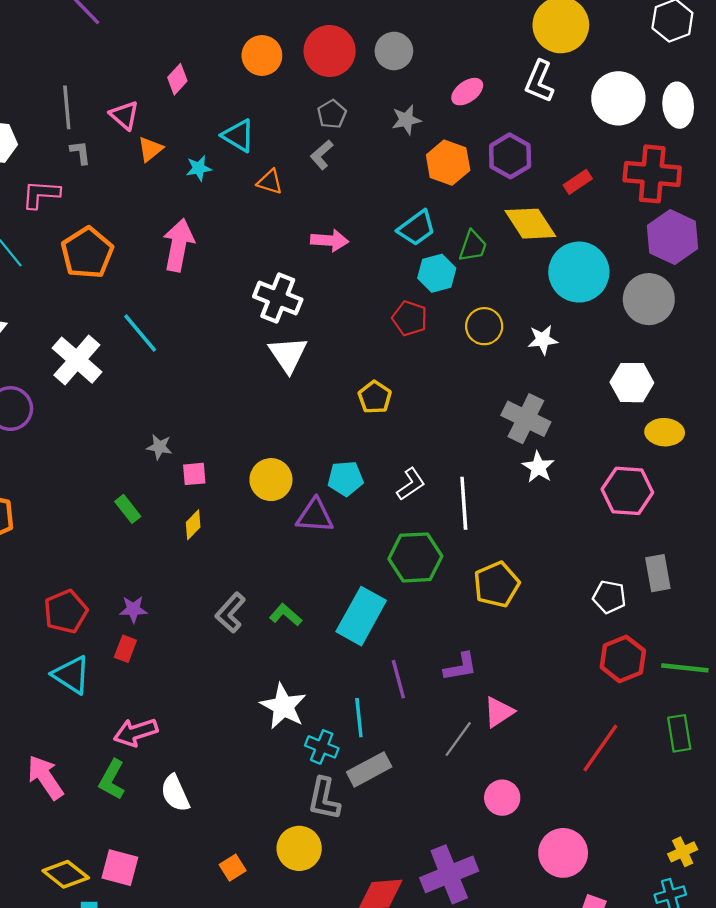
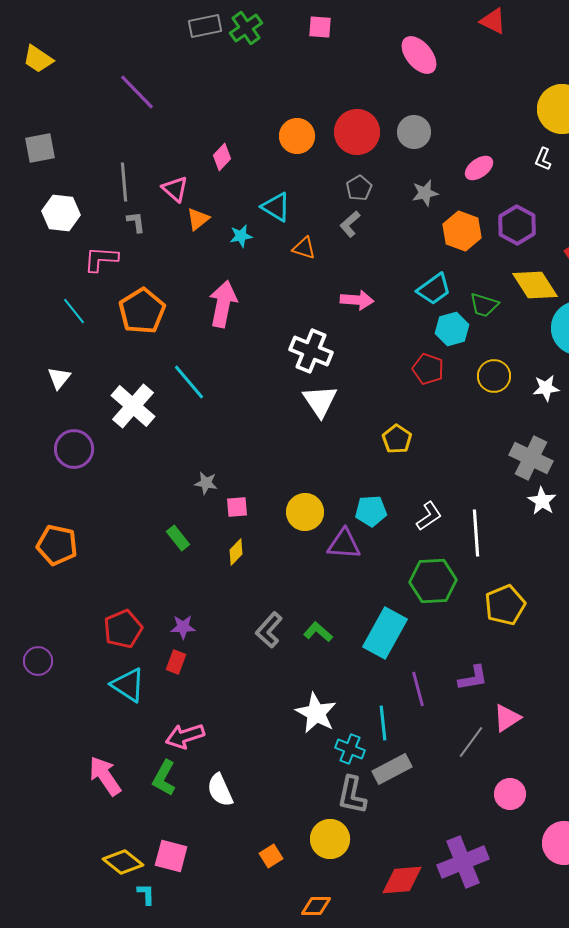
white L-shape: (539, 81) -> (543, 159), size x0.6
green trapezoid: (473, 246) -> (484, 305), turned 88

